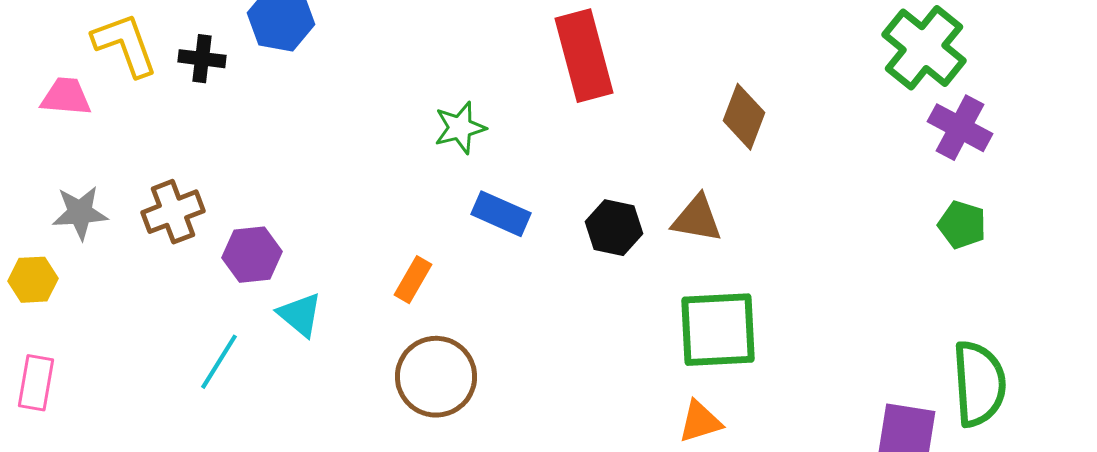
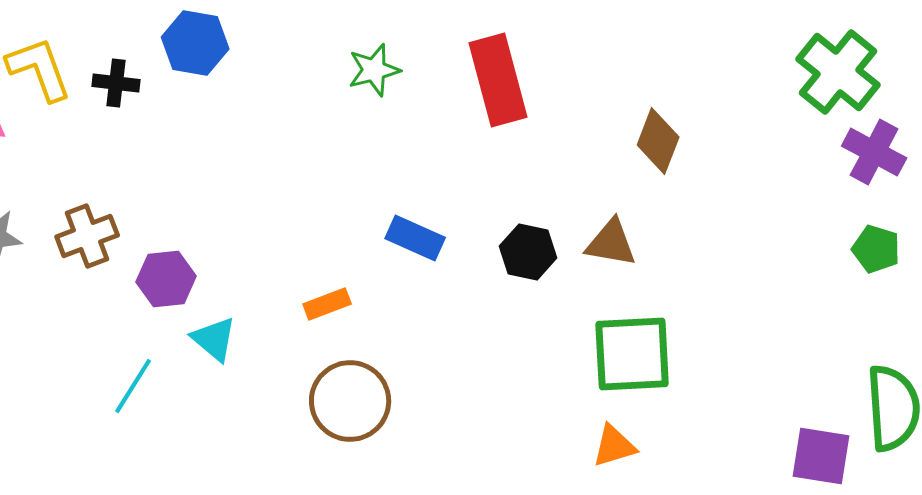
green star: (460, 128) -> (374, 70), moved
orange rectangle: (413, 280) -> (327, 304), turned 39

